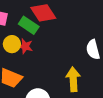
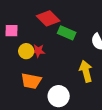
green rectangle: (29, 25) -> (67, 33), moved

